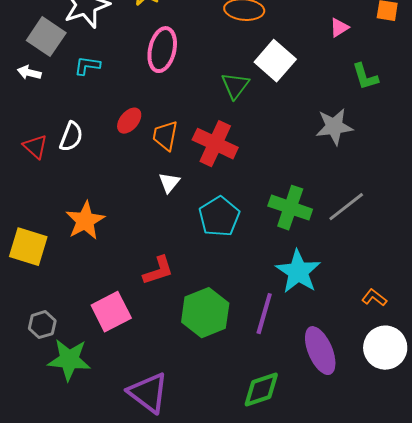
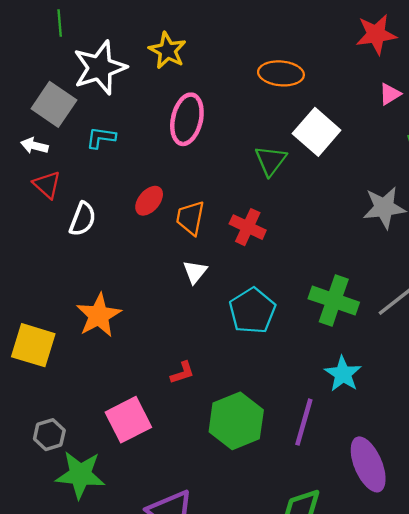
red cross: (215, 144) -> (248, 227), size x0.7
red triangle: (35, 147) -> (47, 185), moved
red L-shape: (158, 271) -> (182, 373), size x0.7
cyan star: (298, 272) -> (343, 374), size x0.7

